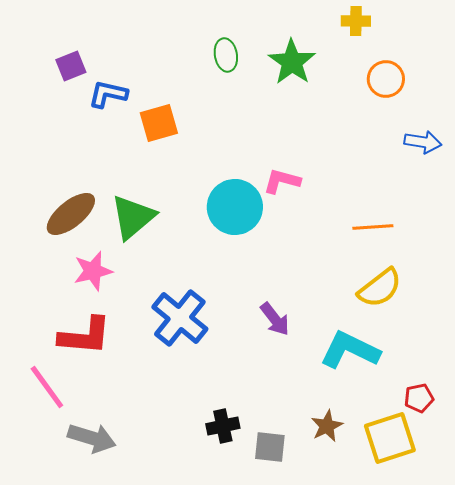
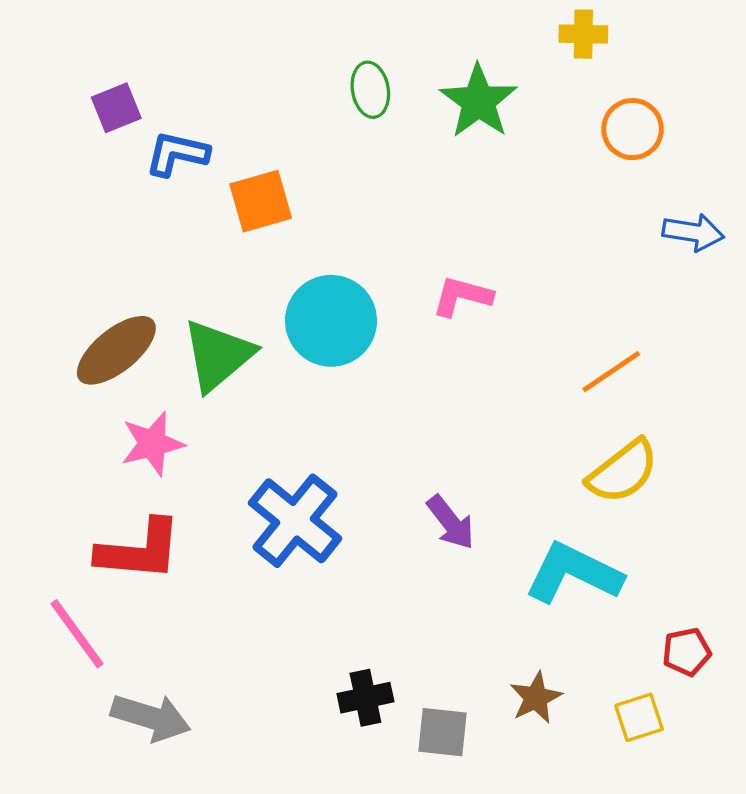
cyan circle: (235, 207) -> (331, 321), moved
orange line: (373, 227) -> (611, 372), turned -30
yellow square: (390, 438) -> (639, 717), size x0.6

